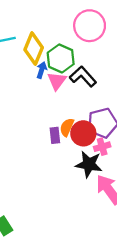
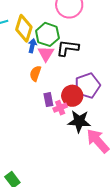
black L-shape: (83, 77) -> (68, 48), turned -35
orange semicircle: (67, 127) -> (35, 73), moved
pink cross: (102, 147) -> (60, 108), moved

